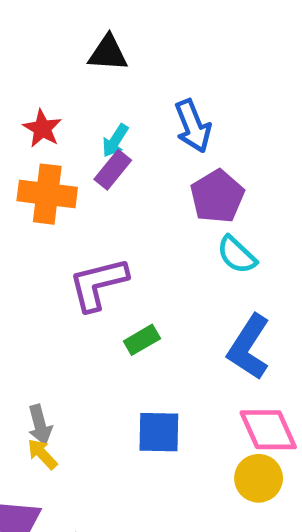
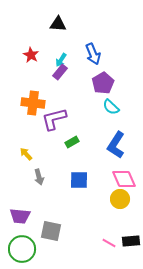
orange cross: (47, 194) -> (33, 103), moved
gray arrow: (40, 425) -> (39, 177), moved
yellow arrow: (42, 454) -> (26, 154), moved

